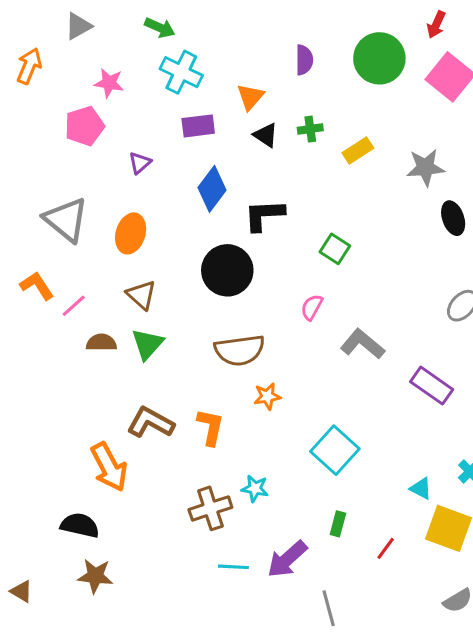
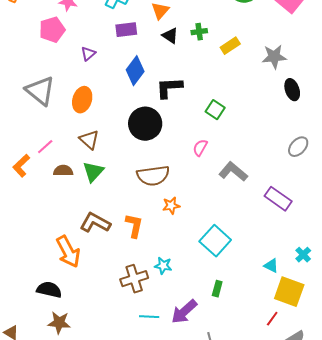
orange L-shape: (37, 286) -> (21, 166), moved, turned -100
red line: (386, 548) -> (272, 319), moved

